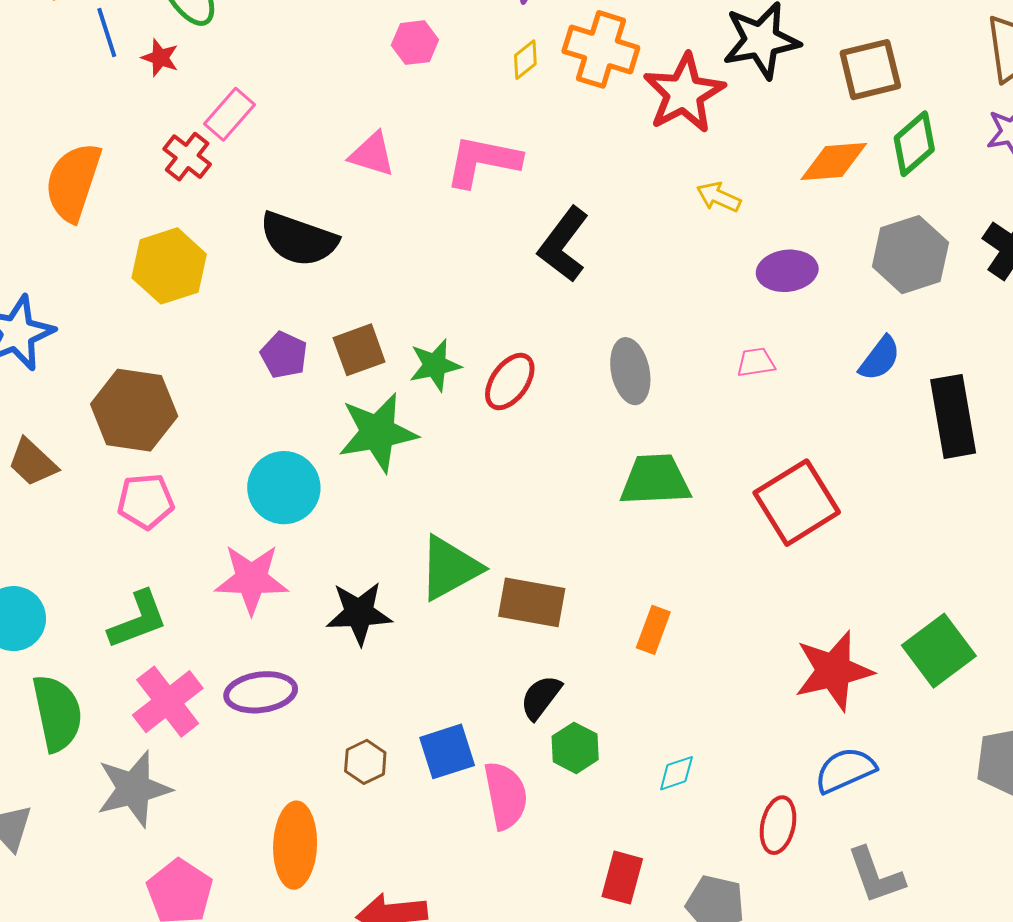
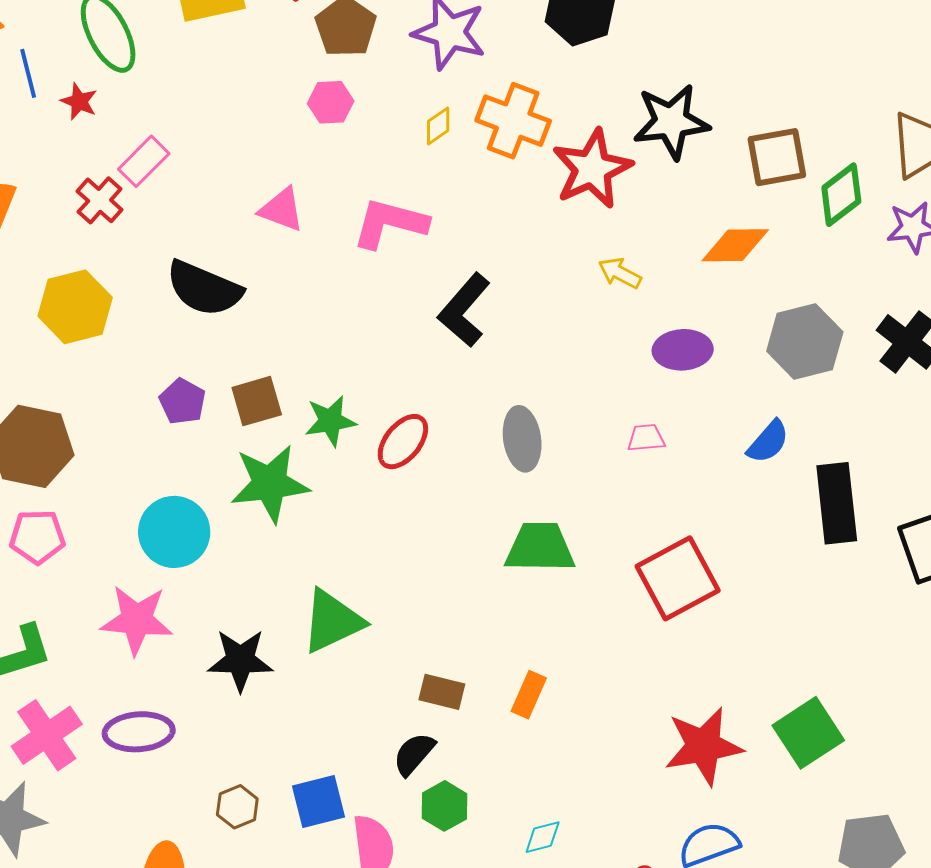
green diamond: (914, 144) -> (841, 195), moved
brown rectangle: (532, 602) -> (442, 692), moved, size x0.7

